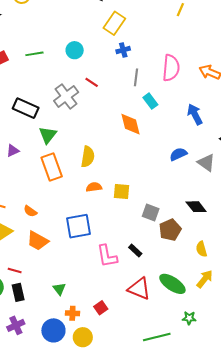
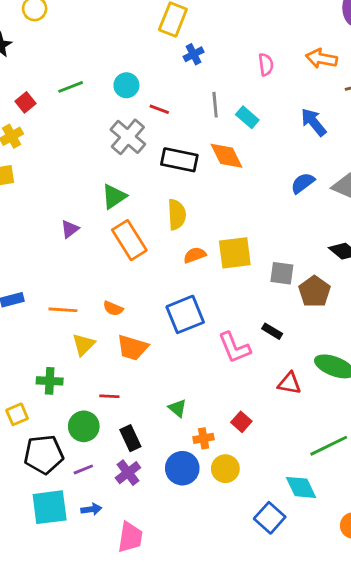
cyan circle: (75, 50) -> (126, 85), moved
pink semicircle: (171, 68) -> (266, 65), size x0.6
gray line: (136, 77) -> (215, 105), moved
black rectangle: (26, 108) -> (179, 160), moved
green triangle: (48, 135) -> (114, 196), turned 30
yellow square: (122, 192) -> (235, 253), size x1.4
red triangle: (139, 289) -> (289, 383), size x0.7
black rectangle: (18, 292) -> (130, 438), moved

